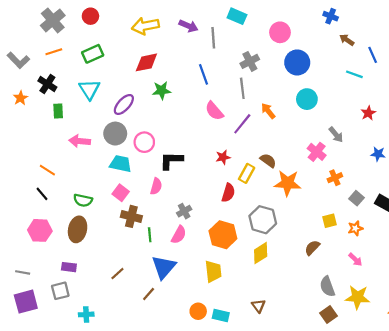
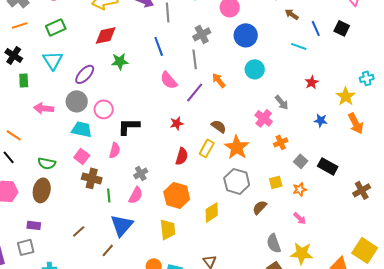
yellow rectangle: (247, 173) -> (207, 148), moved
orange star: (288, 183) -> (237, 147), turned 30
gray hexagon: (263, 220) -> (237, 181), moved

